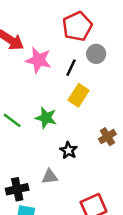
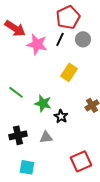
black line: (71, 68) -> (60, 39), moved
green star: (46, 118) -> (43, 103), moved
black cross: (17, 189) -> (18, 135), moved

